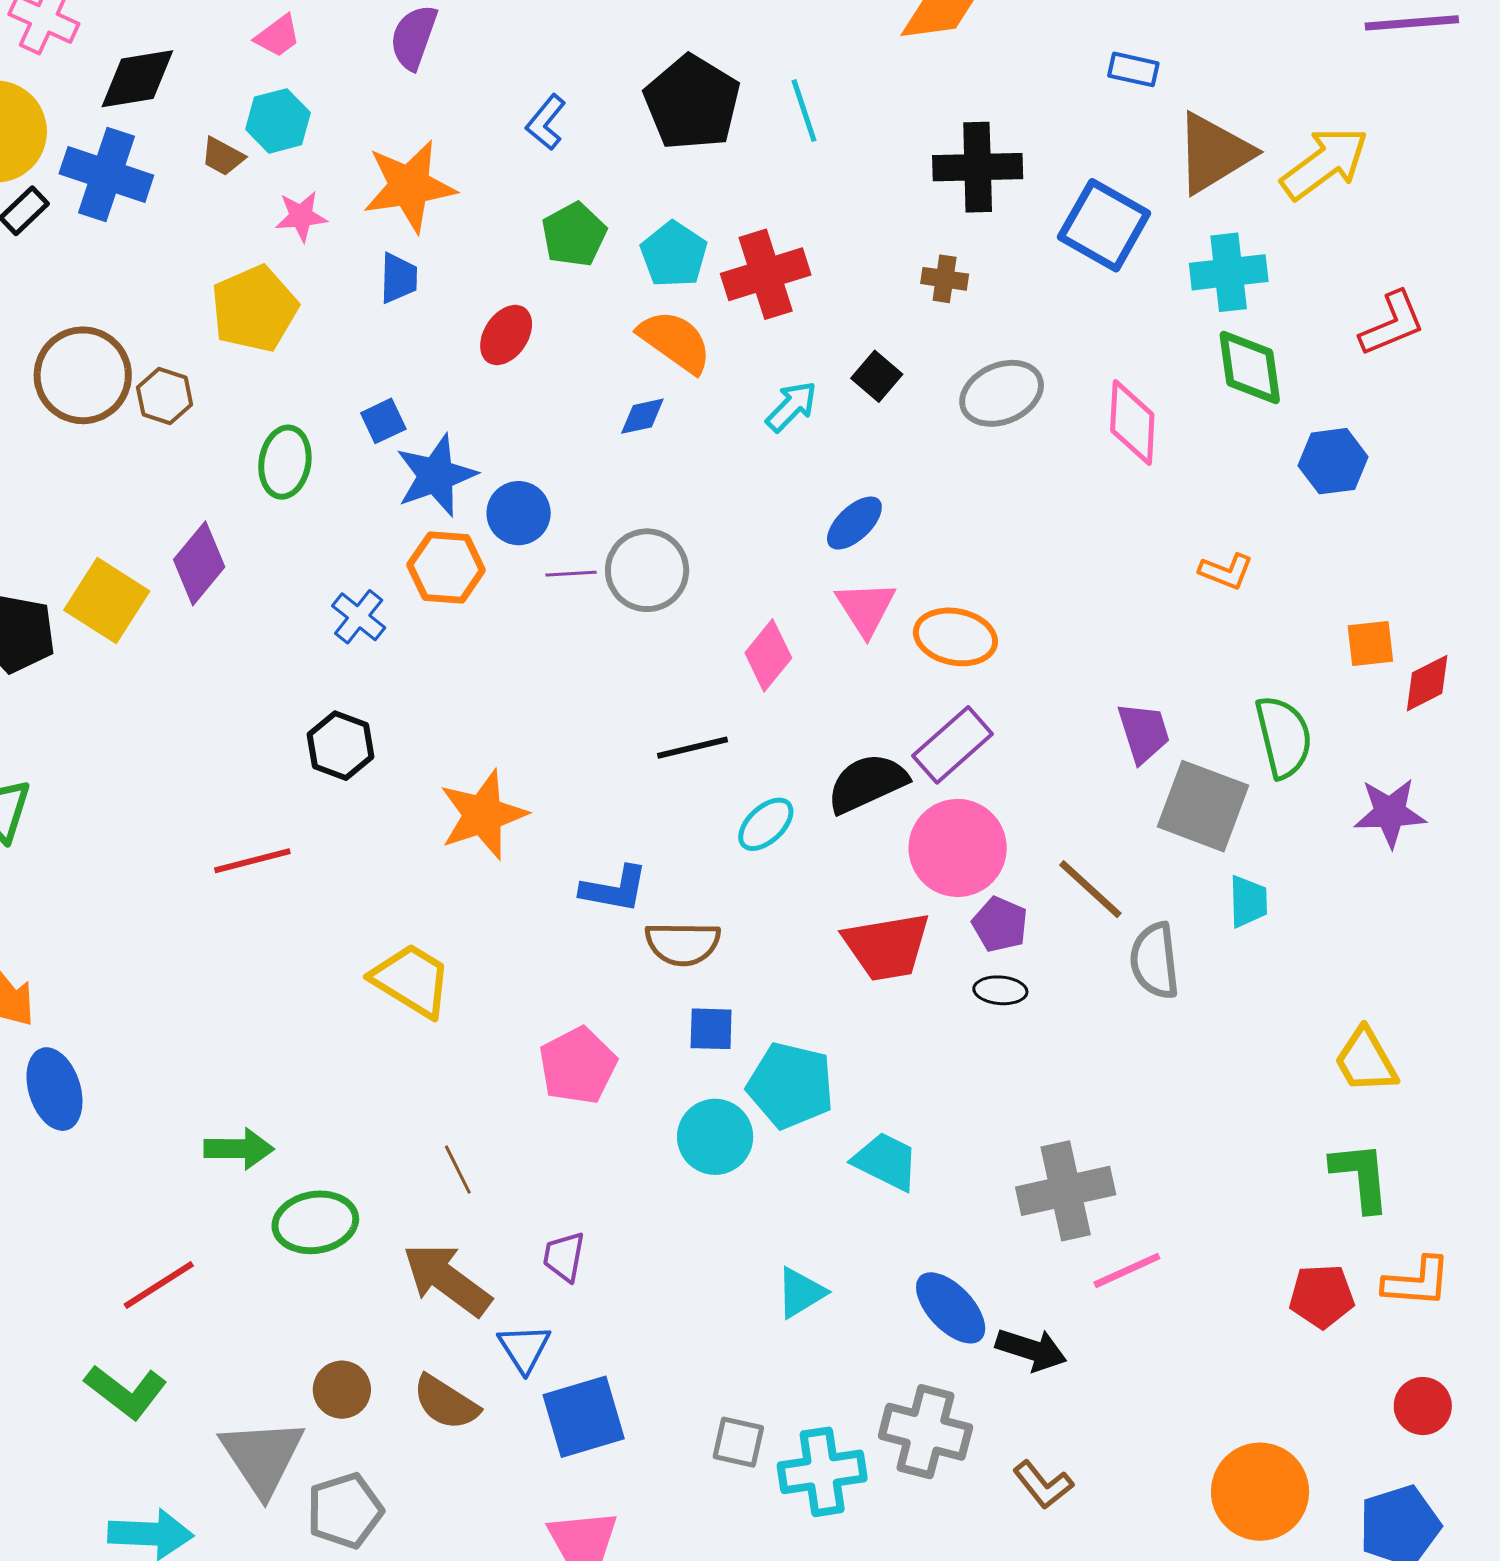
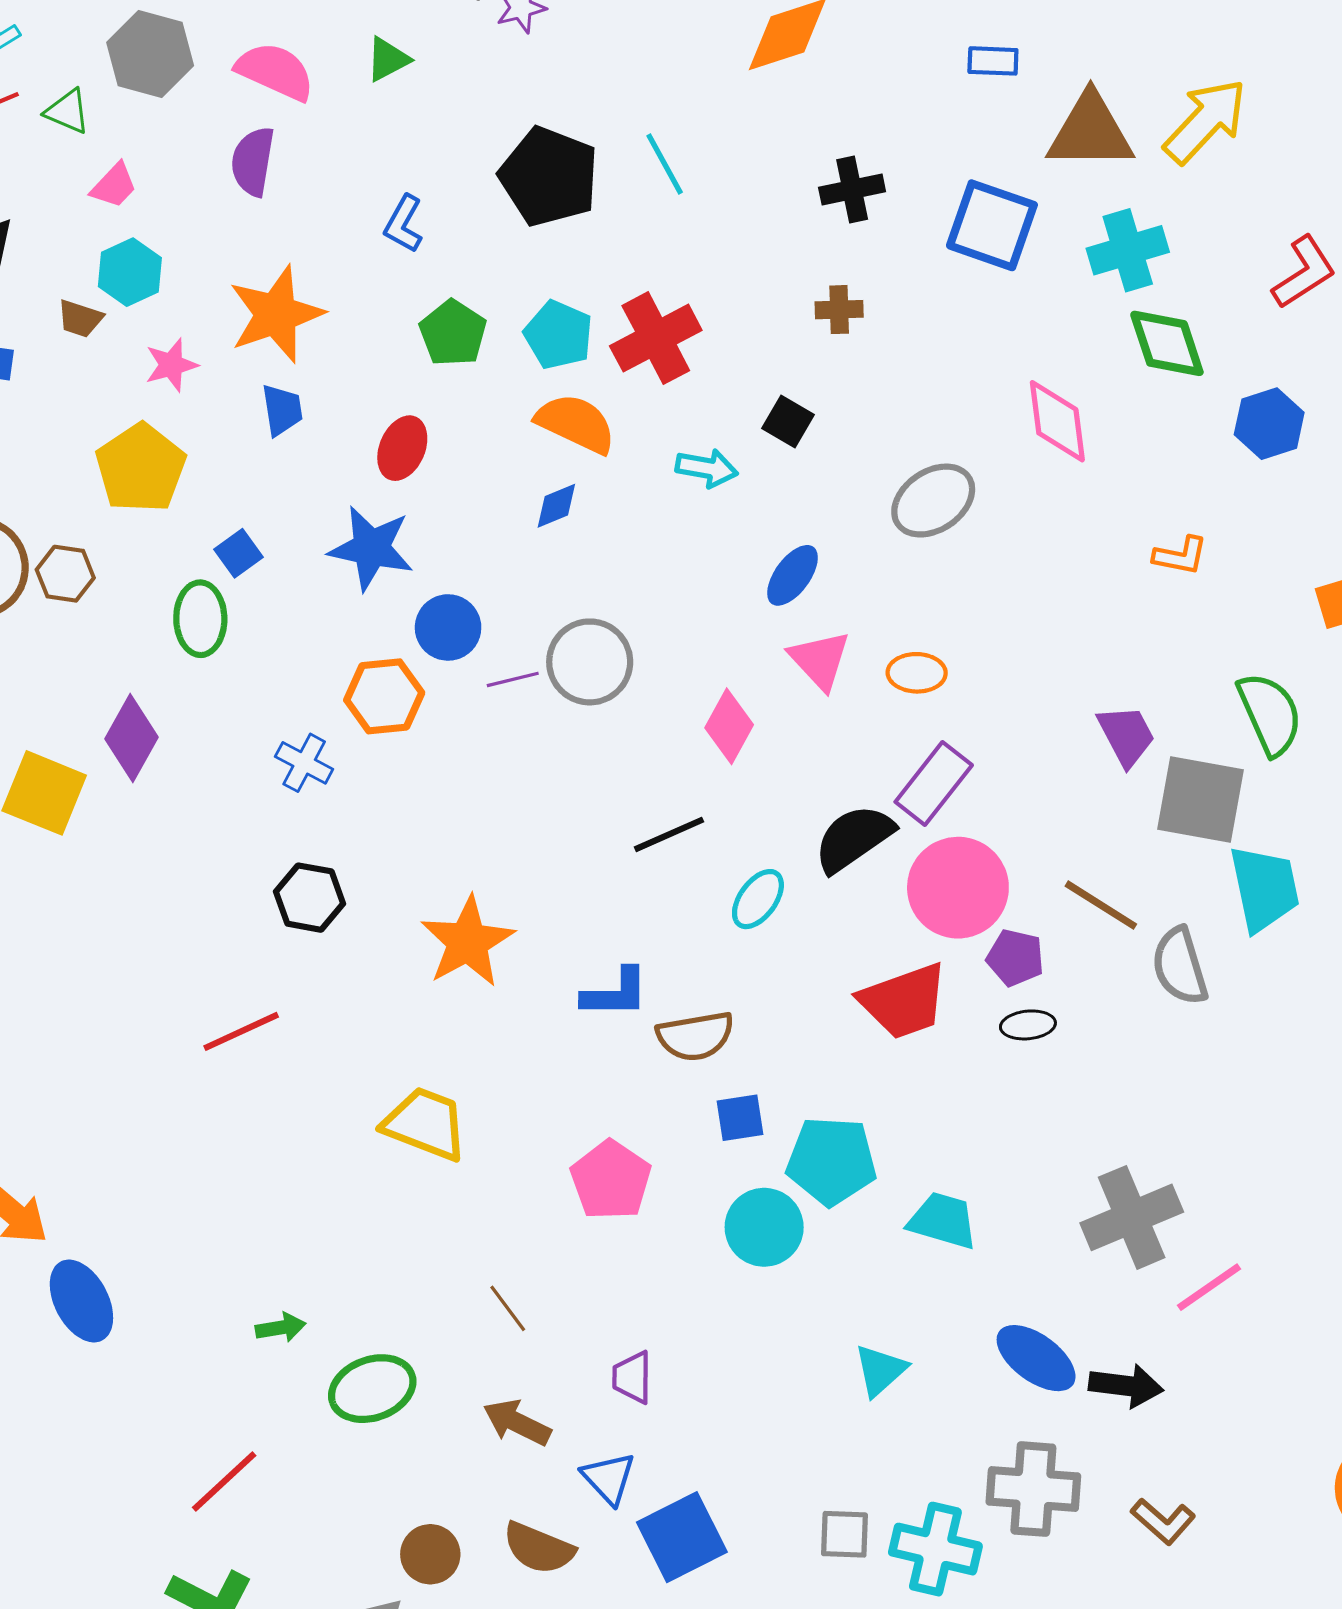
brown triangle: (1214, 153) -> (1090, 131), turned 42
black cross: (978, 167) -> (852, 189), size x0.7
gray ellipse: (1002, 393) -> (933, 501), moved
cyan arrow: (791, 406) -> (707, 468), turned 66
blue square: (383, 421) -> (238, 553), moved
blue star: (436, 475) -> (371, 548), moved, turned -30
orange ellipse: (955, 637) -> (917, 673), size x0.7
cyan trapezoid: (1248, 901) -> (1264, 888), size x1.6
green arrow: (239, 1149) -> (281, 1328), size x0.7
brown arrow: (447, 1280) -> (517, 1423), size x0.7
cyan cross: (822, 1472) -> (935, 1549), turned 32

